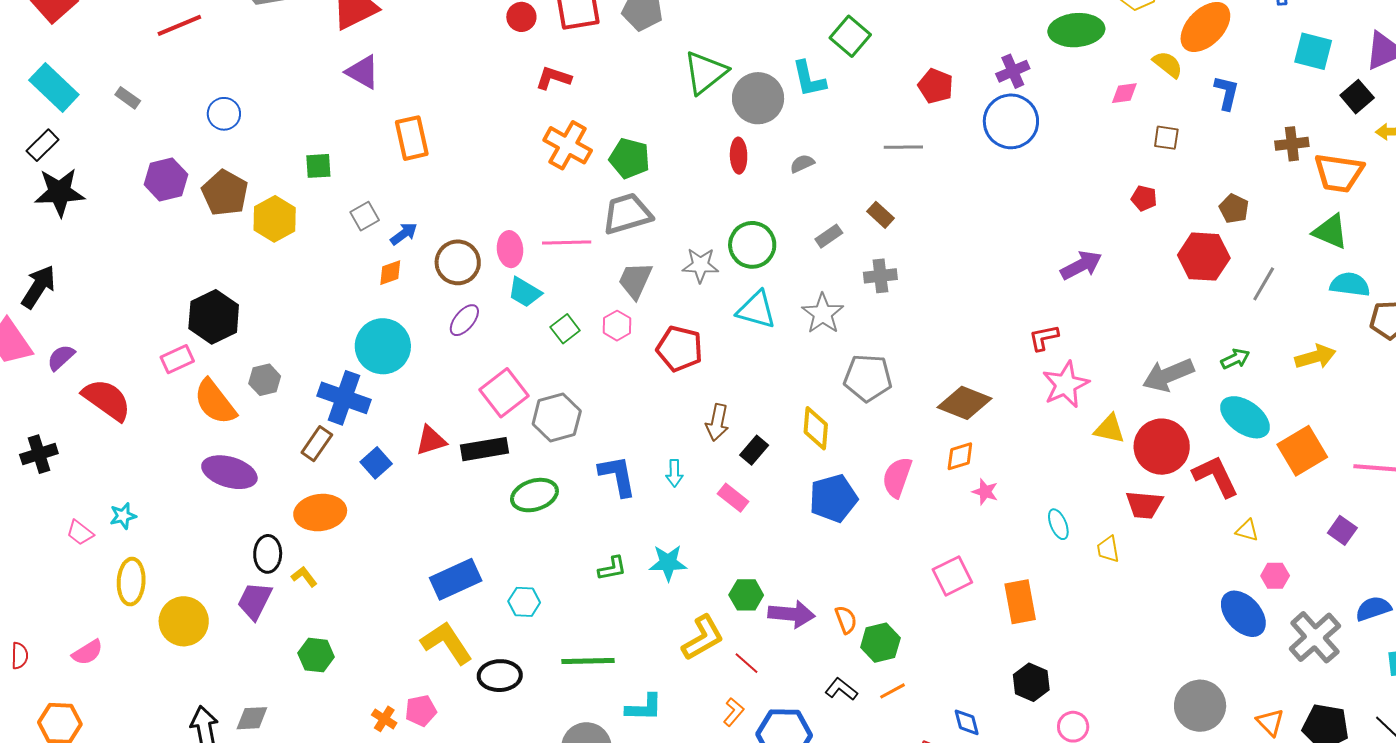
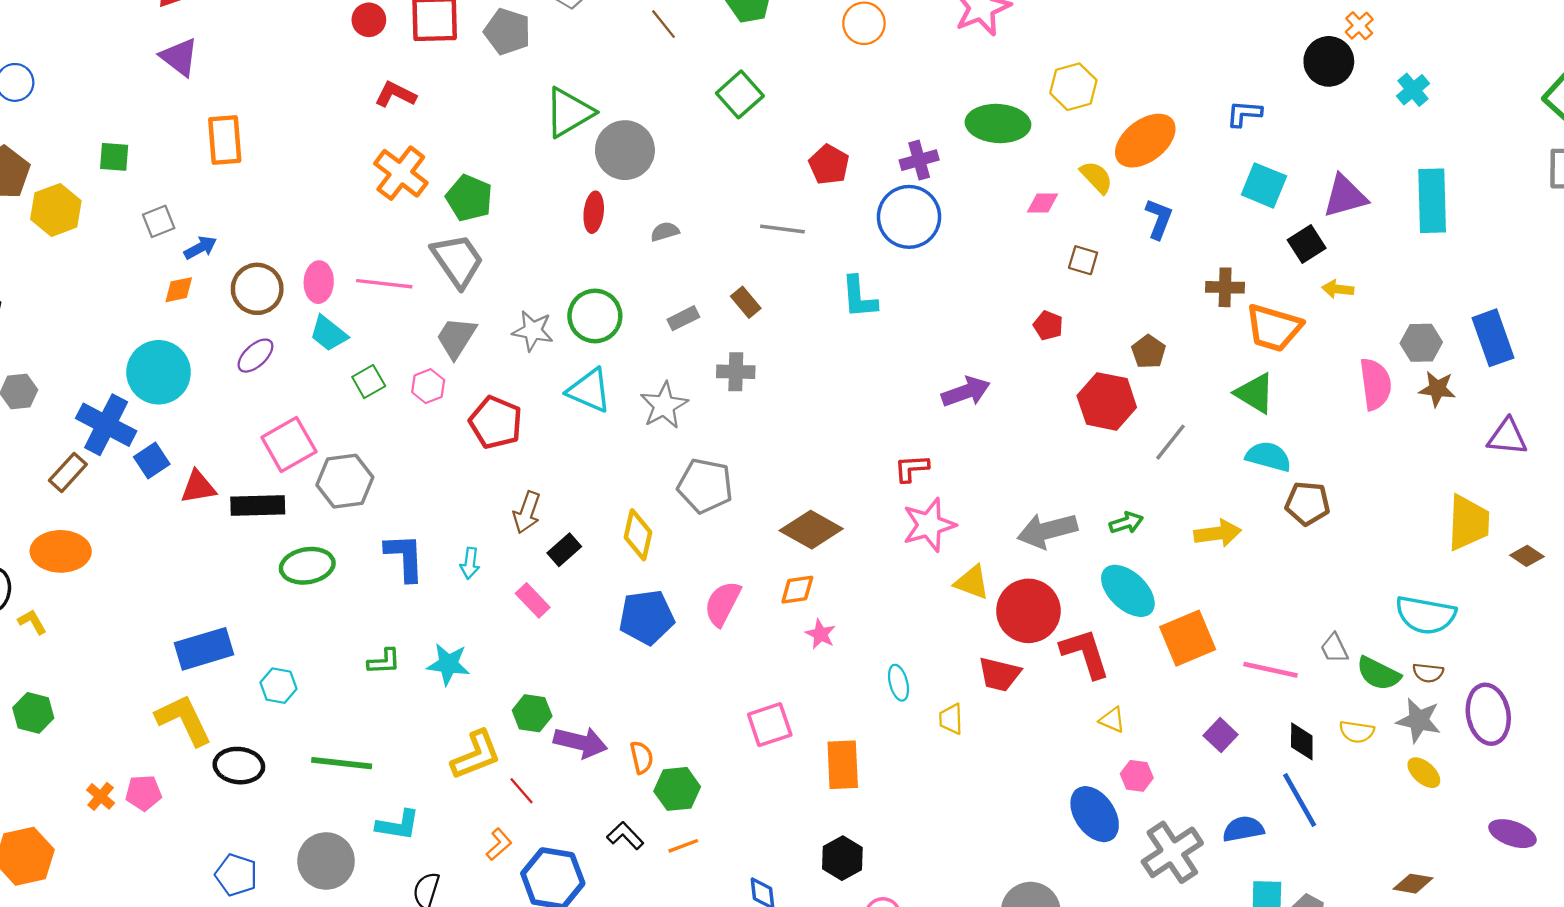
cyan L-shape: (809, 79) -> (859, 297), moved
gray trapezoid: (627, 214) -> (457, 260), turned 64
blue square: (376, 463) -> (152, 460), moved

